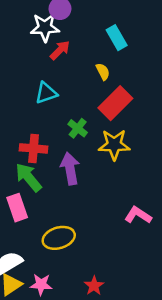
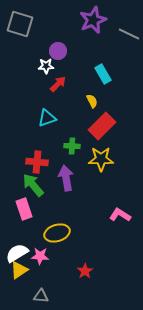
white star: (45, 27) -> (46, 66), size x0.7
green cross: (78, 128) -> (72, 146), turned -35
pink star: (41, 284) -> (40, 256), moved

